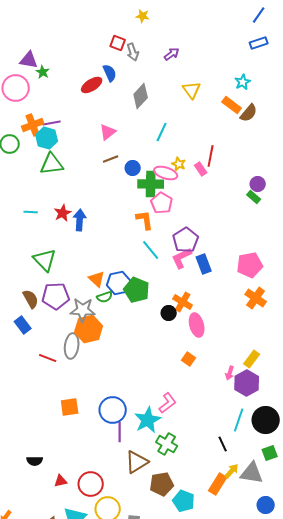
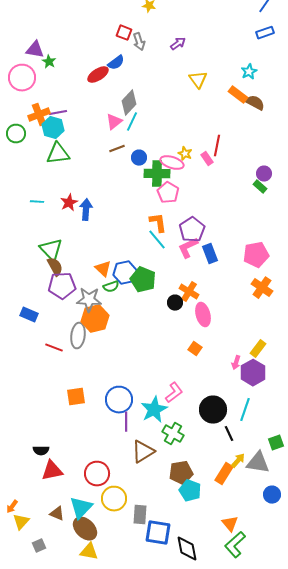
blue semicircle: (110, 73) -> (116, 63), turned 78
gray diamond: (141, 96) -> (129, 103), moved
brown semicircle: (249, 113) -> (255, 103), turned -102
cyan line: (162, 132) -> (132, 122), moved
orange L-shape: (145, 220) -> (158, 223), moved
brown semicircle: (31, 299) -> (55, 267), moved
blue rectangle: (23, 325) -> (29, 315), turned -30
black circle: (266, 420) -> (213, 410), moved
red triangle: (61, 481) -> (52, 471), moved, size x1.6
brown pentagon: (162, 484) -> (181, 473), moved

